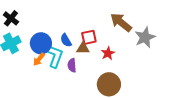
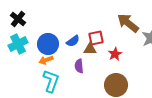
blue semicircle: (66, 40) -> (73, 41), turned -96
cyan L-shape: (55, 56) -> (51, 81), moved
orange arrow: (39, 59) -> (46, 60), turned 32

